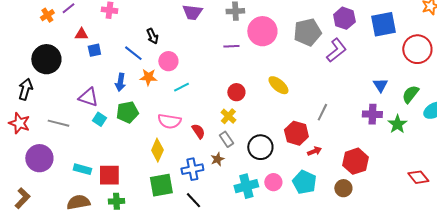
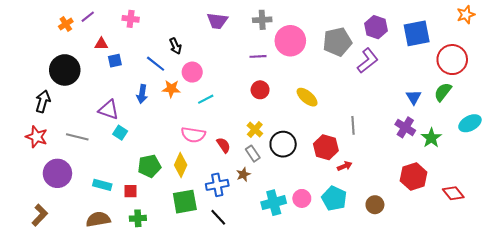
red circle: (236, 92) -> (260, 90), moved
green semicircle: (410, 94) -> (443, 92), moved
green pentagon: (127, 112) -> (149, 166), moved
gray line: (322, 112) -> (353, 125), turned -30
purple cross: (372, 114) -> (405, 127), turned 30
black circle: (260, 147) -> (283, 144), moved
red hexagon: (355, 161) -> (414, 177), moved
red square: (109, 175) -> (131, 191), size x0.6

